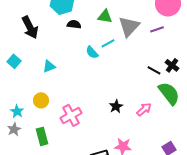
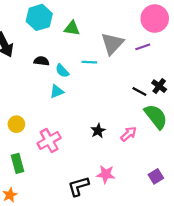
green triangle: (105, 16) -> (72, 28), moved
black semicircle: (74, 24) -> (41, 61), moved
cyan line: (108, 43) -> (89, 62), turned 32
cyan semicircle: (92, 52) -> (62, 71), moved
cyan triangle: (49, 66) -> (57, 91), moved

